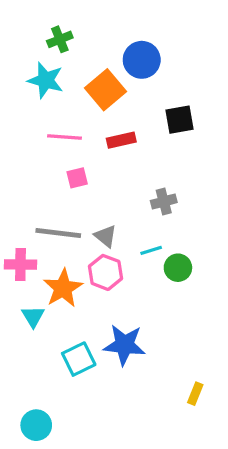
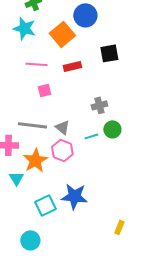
green circle: (178, 268) -> (112, 129), moved
cyan circle: (36, 425) -> (30, 240), moved

